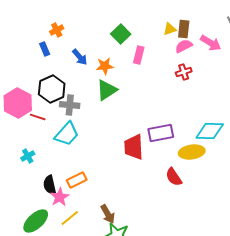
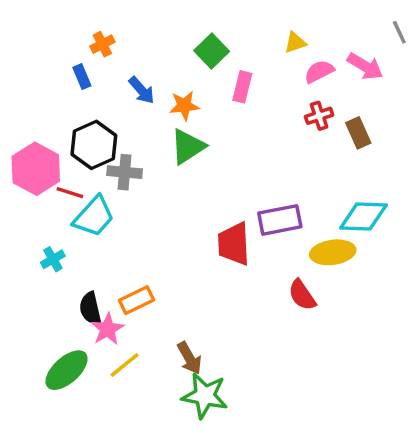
brown rectangle: (184, 29) -> (358, 133), moved, turned -30
cyan trapezoid: (67, 134) -> (94, 217), moved

